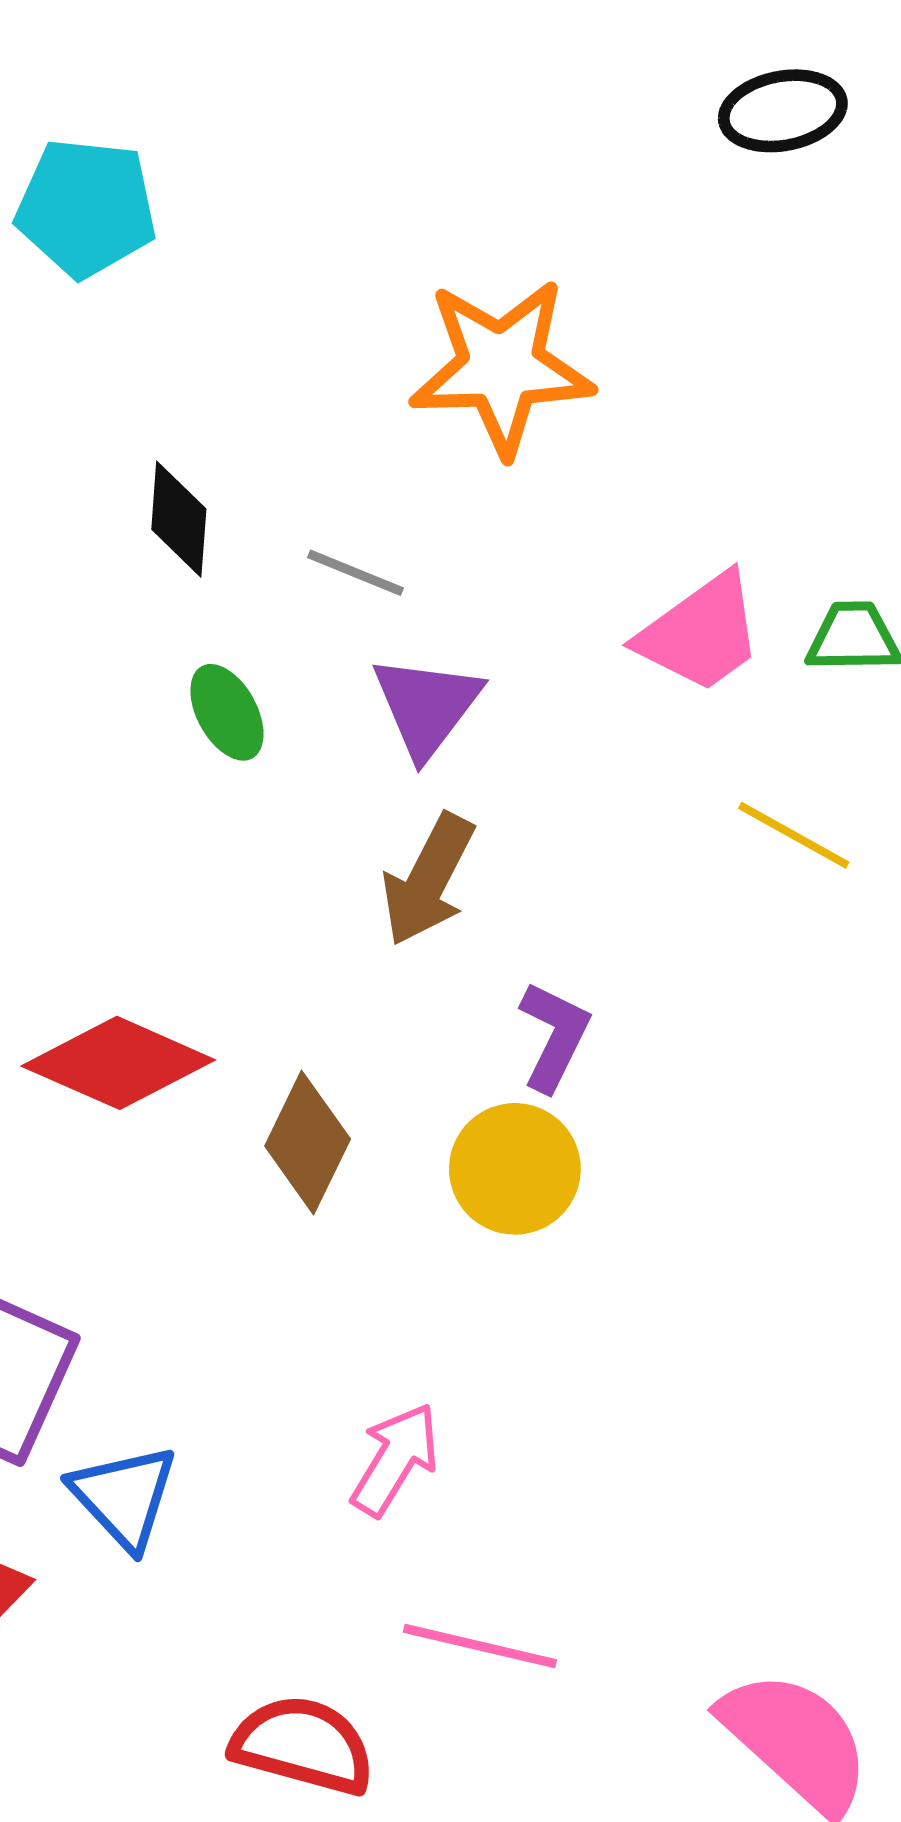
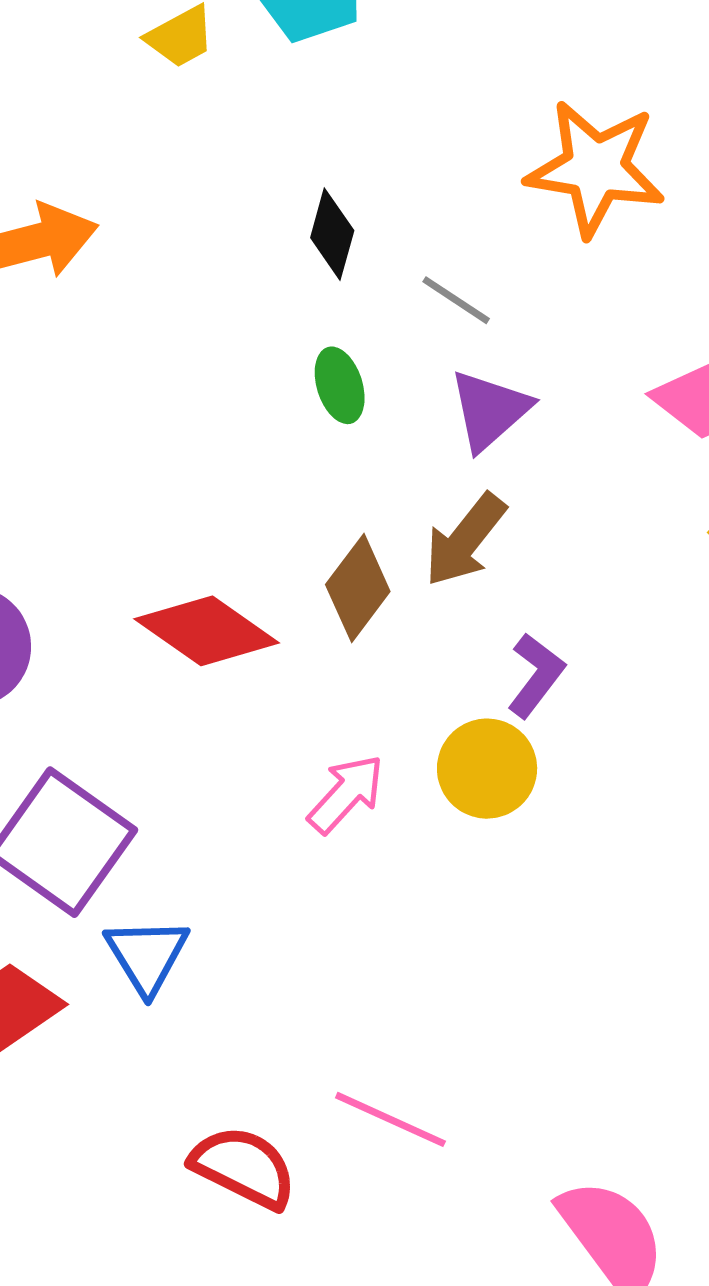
brown diamond: (308, 1142) -> (358, 588), moved
pink arrow: (395, 1459) -> (346, 794), moved

